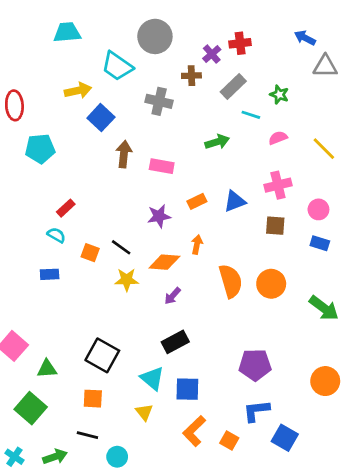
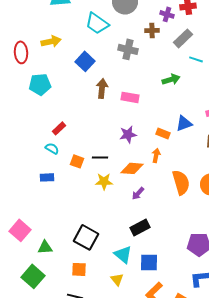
purple cross: (212, 54) -> (167, 14), turned -32
yellow arrow: (78, 91) -> (51, 41), moved
orange rectangle: (197, 201) -> (163, 133), moved, turned 48
black line: (121, 247) -> (100, 157), turned -35

